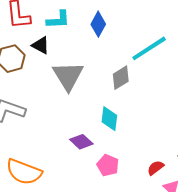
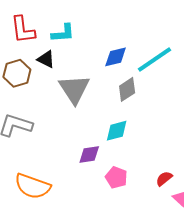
blue diamond: (98, 24) -> (116, 57), moved, turned 50
cyan diamond: (109, 119) -> (117, 131), turned 70
purple diamond: (81, 142) -> (89, 155), turned -50

